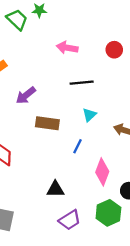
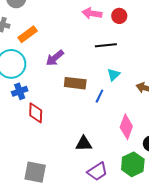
red circle: (114, 50) -> (119, 16), moved
blue line: (77, 146) -> (99, 96), moved

